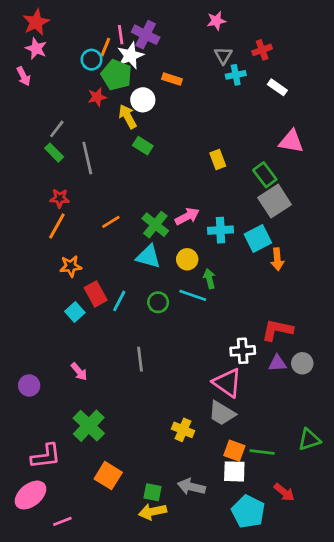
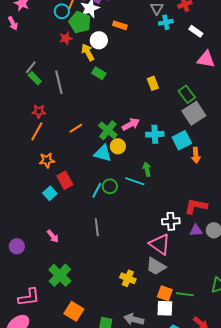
gray line: (57, 129) -> (31, 67), moved
pink triangle: (291, 141) -> (206, 59), moved
yellow circle: (187, 259) -> (118, 146), moved
cyan line: (119, 301) -> (97, 190), moved

